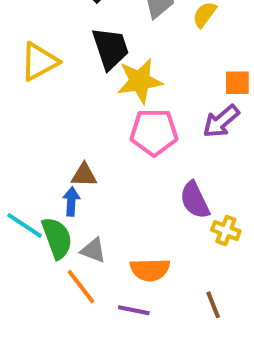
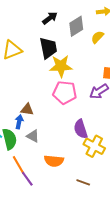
yellow cross: (226, 231) -> (94, 146), size x1.5
gray triangle: (93, 250) -> (33, 136), moved
brown line: (213, 305) -> (83, 182), turned -56
purple line: (134, 310) -> (27, 179), moved, turned 35

